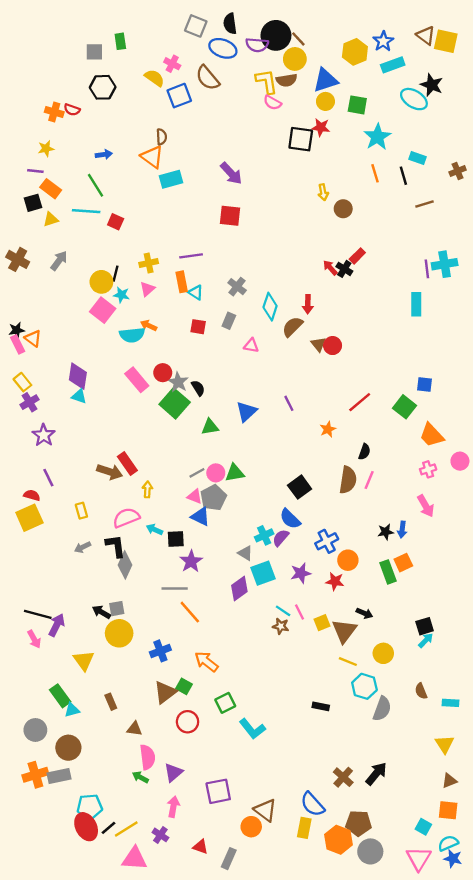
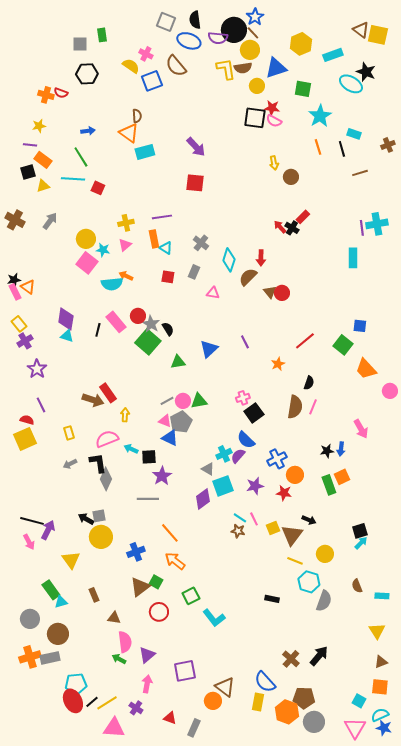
blue star: (383, 41) -> (255, 17), moved
yellow circle: (325, 101) -> (257, 86), moved
pink semicircle: (272, 103) -> (274, 121), moved
black line: (116, 274) -> (98, 330), moved
pink cross: (428, 469) -> (243, 398), moved
orange line: (190, 612) -> (170, 533), moved

